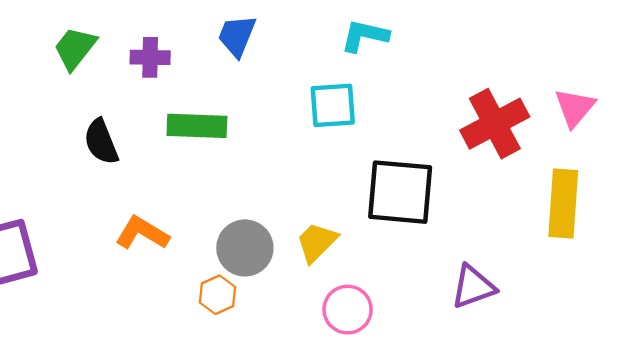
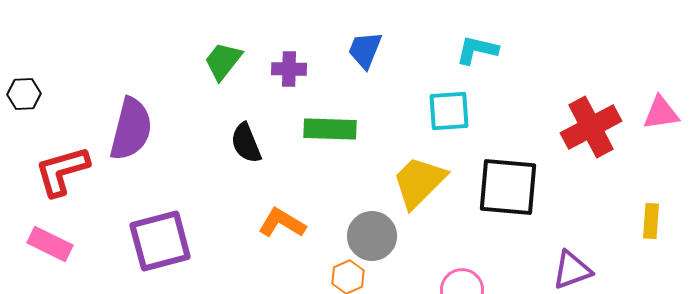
pink triangle: (575, 108) -> (661, 113), turned 42
yellow rectangle: (563, 203) -> (651, 221), moved, size x0.6
yellow trapezoid: (317, 242) -> (419, 182), moved, size x1.5

